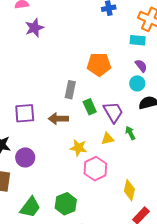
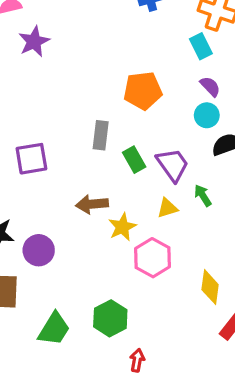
cyan rectangle: (138, 40) -> (201, 46), turned 63
purple square: (25, 113) -> (31, 159), moved
brown arrow: (58, 119) -> (92, 204), moved
yellow star: (78, 148) -> (122, 227), turned -30

